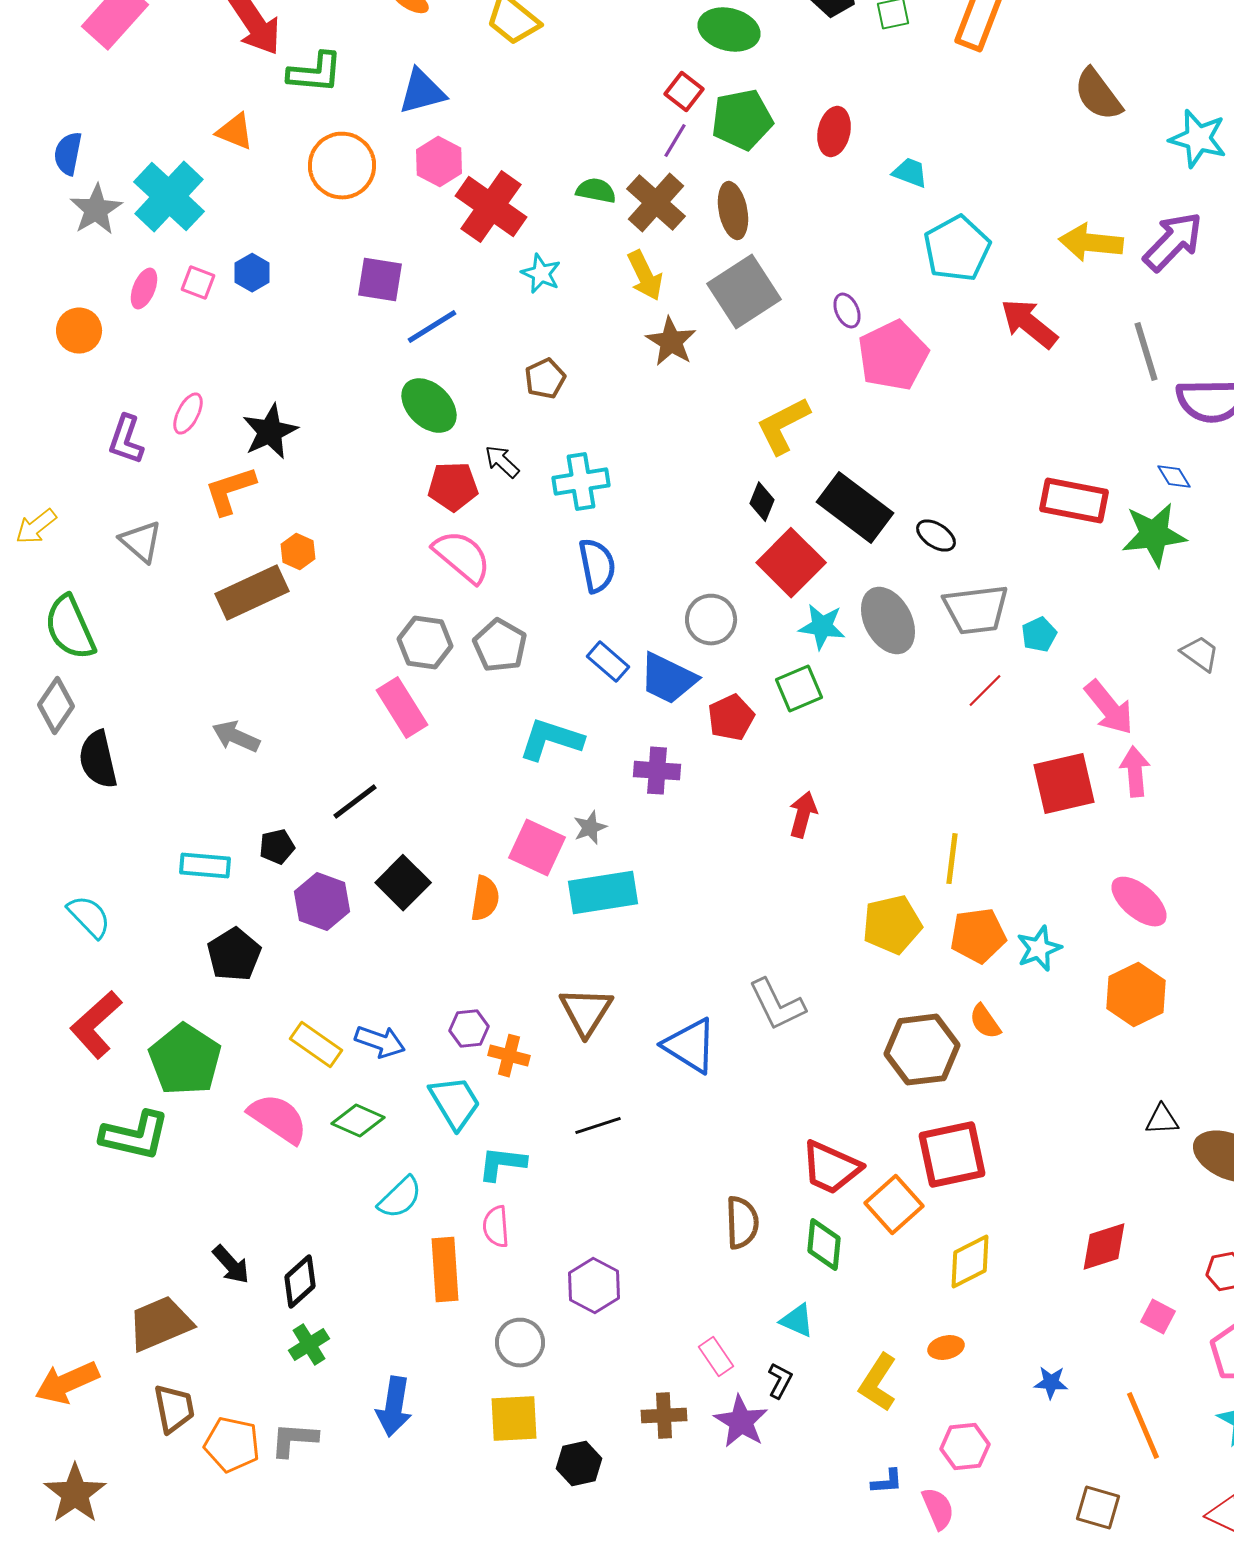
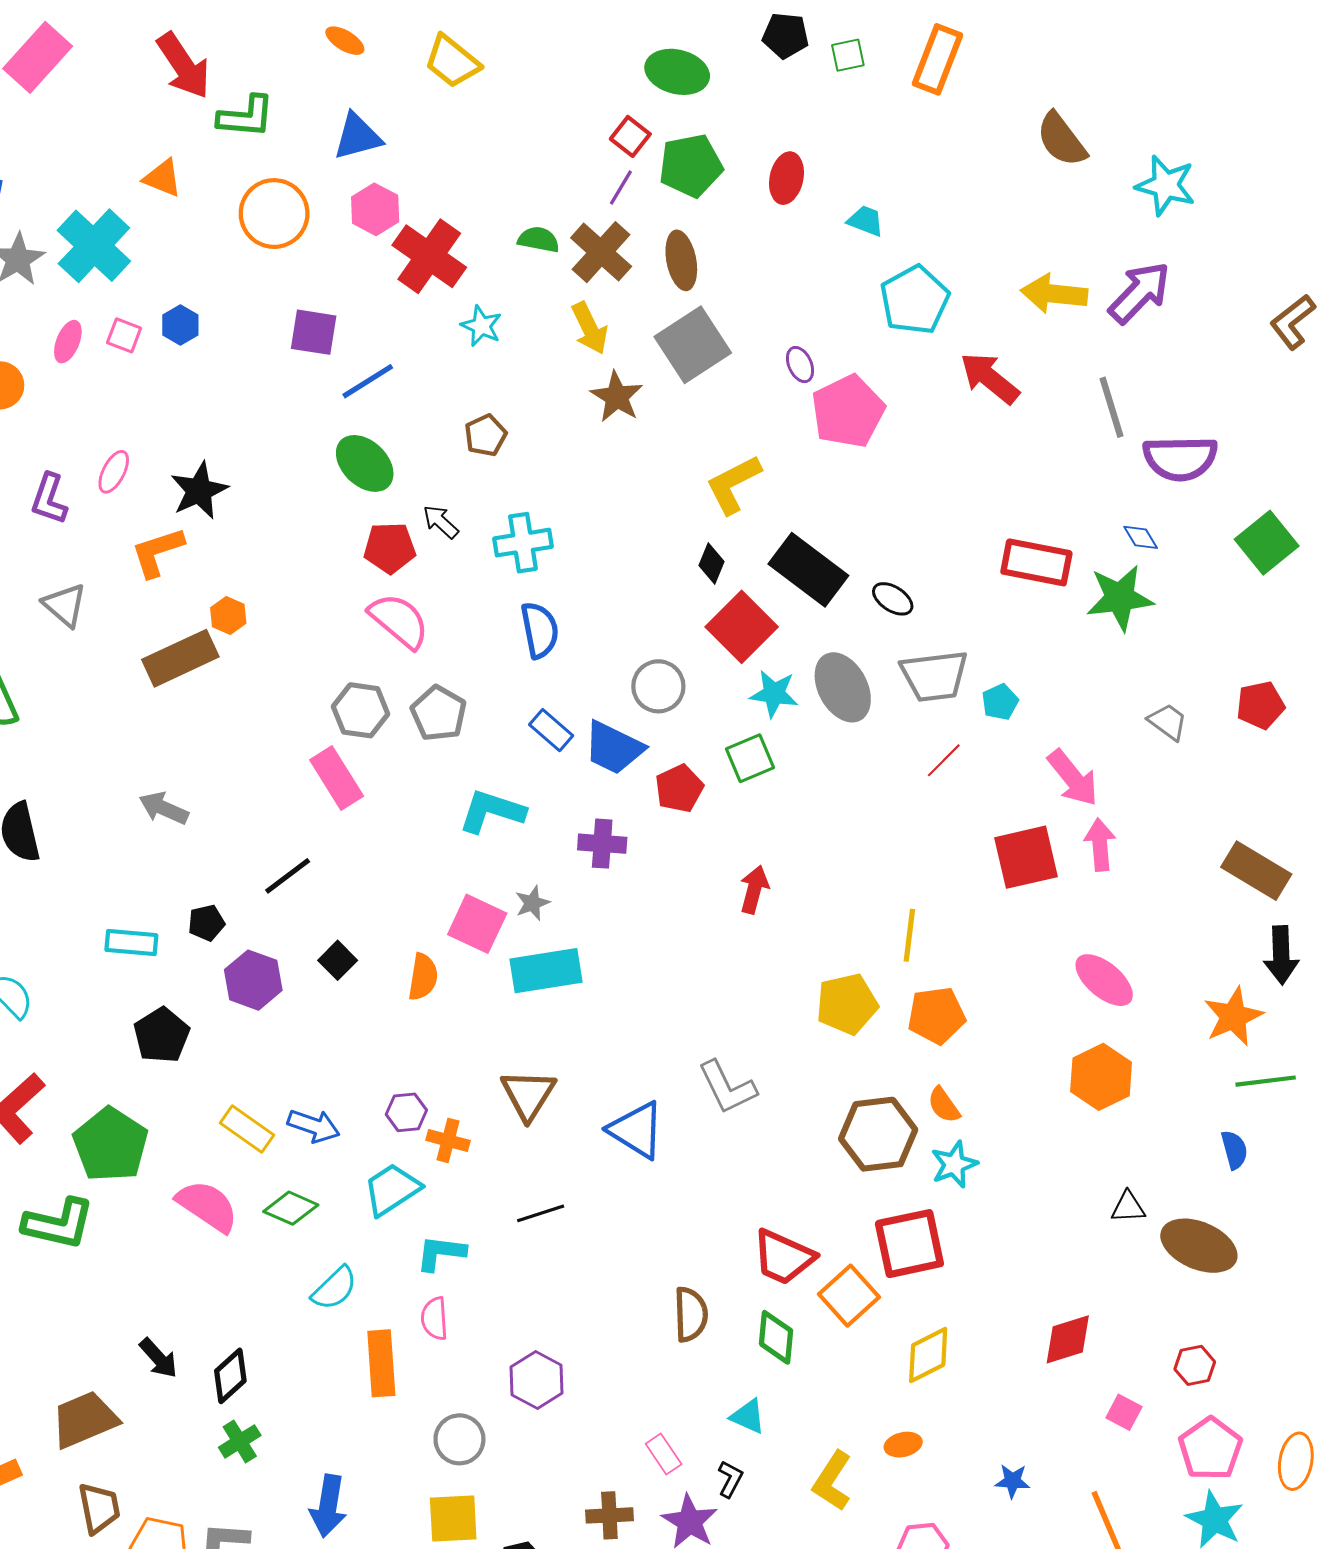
black square: (403, 883) -> (338, 960), size x0.7
cyan star: (1039, 949) -> (954, 1164), moved
cyan trapezoid: (455, 1103) -> (392, 1189), turned -92

